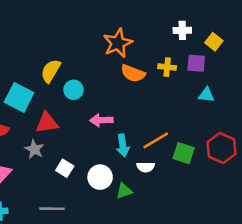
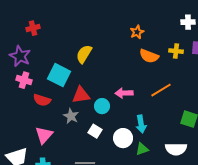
orange star: (118, 43) -> (137, 32), size x0.6
cyan circle: (73, 90) -> (102, 106), moved
orange line: (156, 140) -> (161, 90), moved
cyan arrow: (123, 145) -> (141, 124), moved
white semicircle: (146, 167) -> (176, 149), moved, size x1.5

